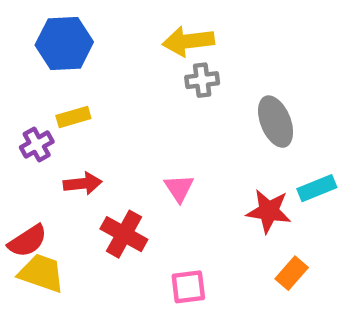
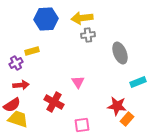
blue hexagon: (64, 43) -> (46, 19), moved
red arrow: (83, 184) -> (21, 85), moved
red star: (269, 211) -> (117, 106), moved

